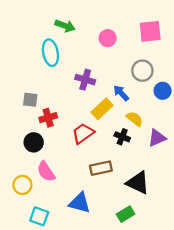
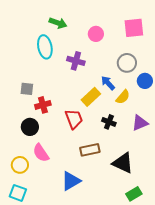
purple cross: (85, 80) -> (76, 61), moved
yellow semicircle: (135, 119) -> (123, 97), moved, turned 91
red trapezoid: (83, 133) -> (74, 119), turned 105
blue triangle: (80, 203) -> (71, 181), turned -45
green rectangle: (126, 214) -> (134, 194), moved
cyan square: (39, 216) -> (18, 193), moved

